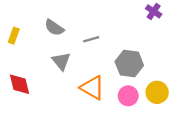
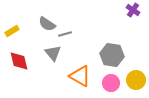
yellow rectangle: (14, 36) -> (12, 31), turned 40
gray line: (91, 39) -> (65, 34), moved
red diamond: (20, 84) -> (19, 61), moved

